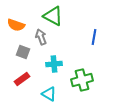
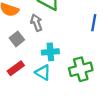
gray square: (23, 52) -> (17, 39), turned 32
cyan triangle: (49, 94) -> (43, 72), moved

